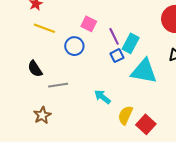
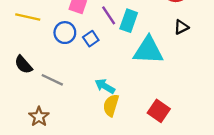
blue square: (117, 56) -> (91, 39), moved
gray line: (58, 85) -> (52, 80), turned 42
yellow semicircle: (125, 115) -> (111, 105), moved

